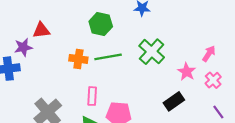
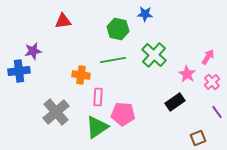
green hexagon: (101, 24) -> (118, 29), moved
red triangle: (41, 30) -> (63, 21), moved
orange cross: (78, 59) -> (81, 75), moved

